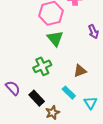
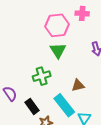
cyan rectangle: (69, 93) -> (64, 105), size x1.6

